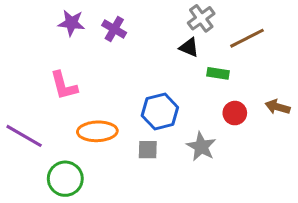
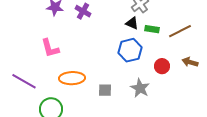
brown line: (247, 38) -> (180, 31), moved
green rectangle: (218, 73) -> (152, 29), moved
blue hexagon: (160, 111) -> (130, 50), moved

